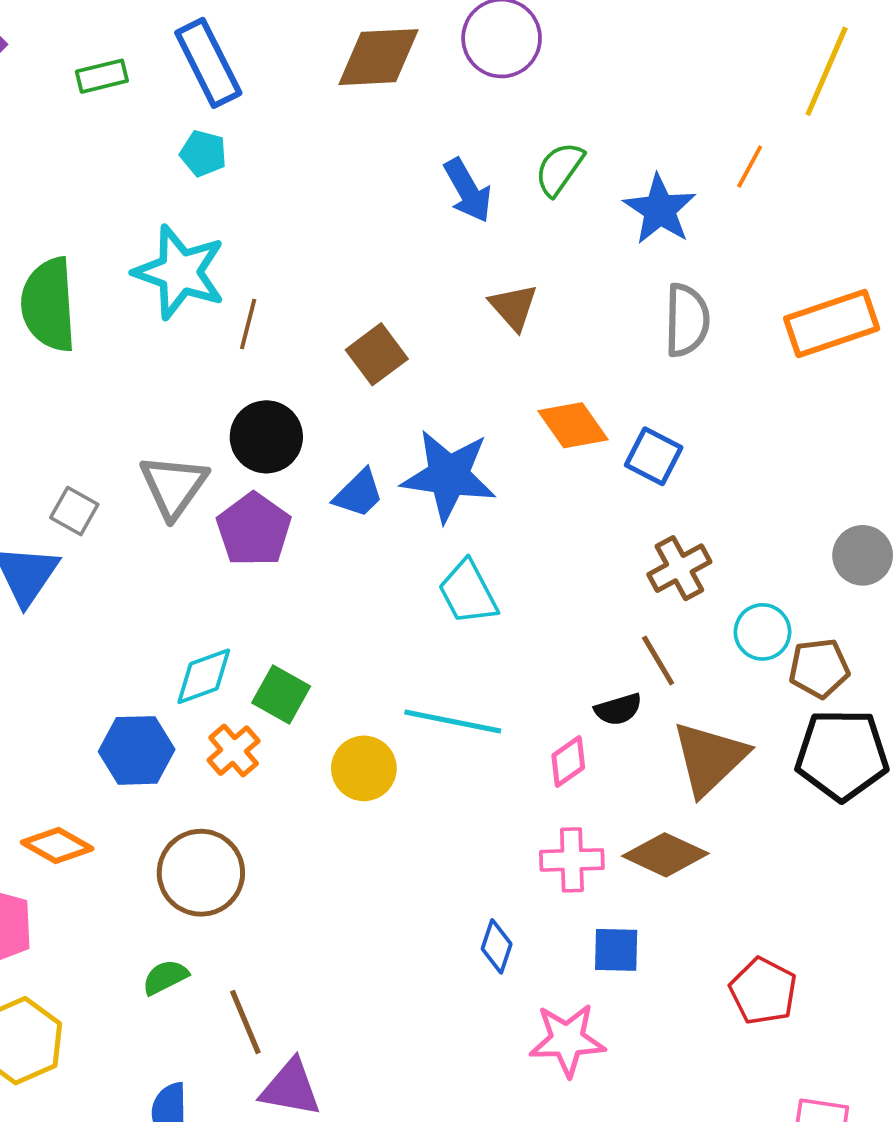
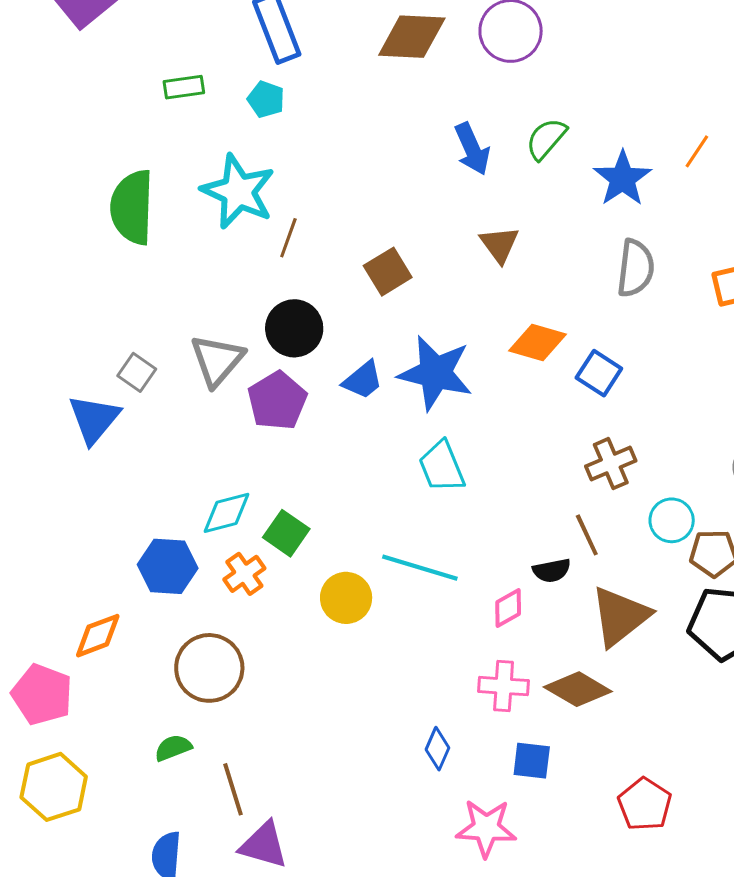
green rectangle: (102, 76) -> (184, 87), moved
orange diamond: (573, 425) -> (537, 342), turned -44
orange diamond: (57, 846) -> (98, 636), turned -56

